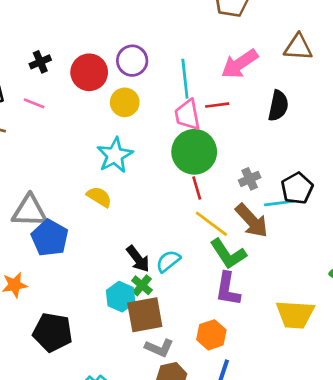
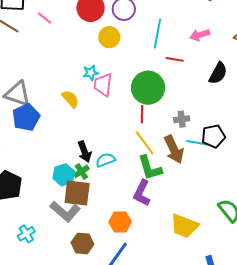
pink arrow: (240, 64) -> (200, 35), size x0.7
pink trapezoid: (187, 115) -> (103, 85), moved
cyan star: (115, 155) -> (91, 73), size x0.6
gray L-shape: (159, 348) -> (65, 211), moved, size x1.4

